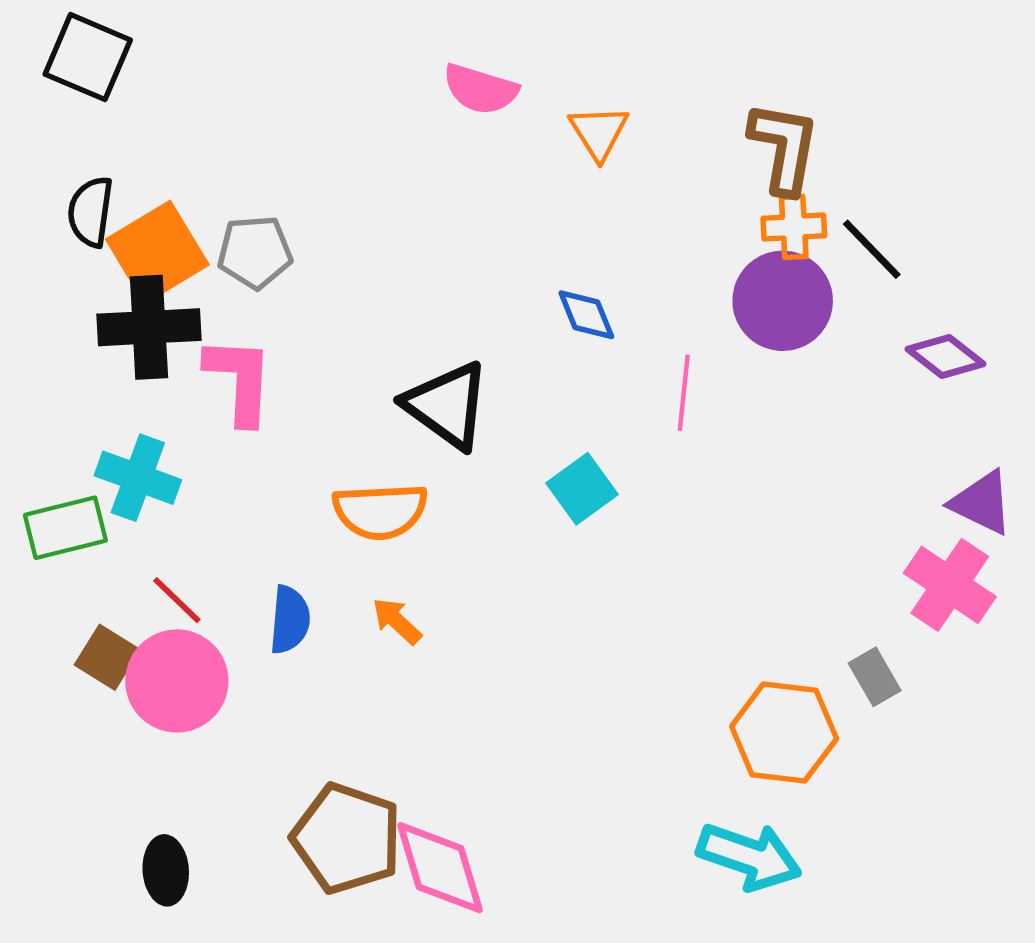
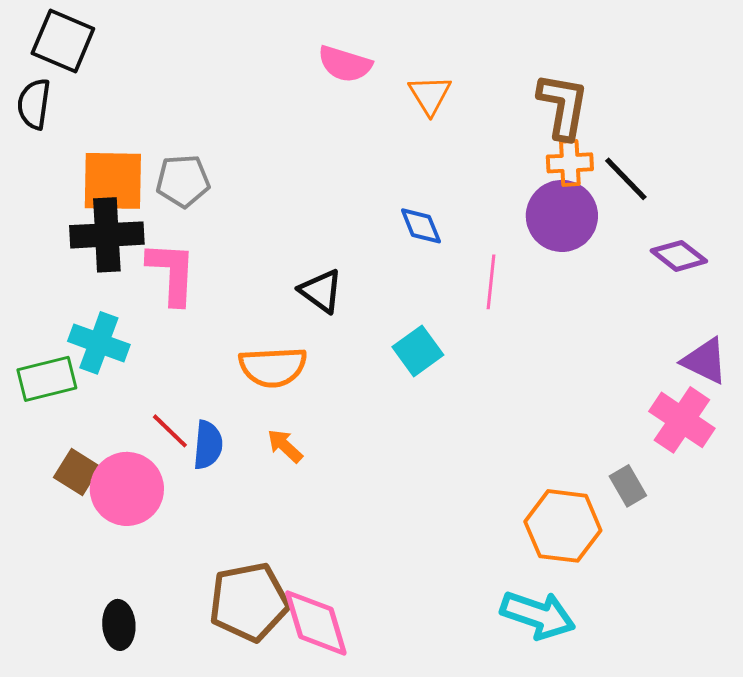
black semicircle: (91, 212) -> (34, 104), moved
orange square: (157, 252) -> (113, 181), turned 32
black triangle: (447, 405) -> (321, 291), size x0.7
red line: (177, 600) -> (170, 431), moved
brown pentagon: (347, 838) -> (249, 602), turned -30

